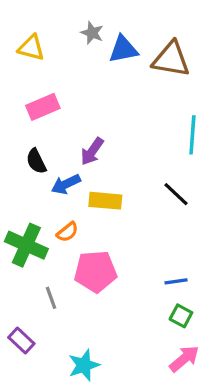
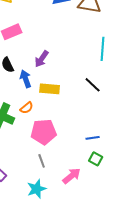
blue arrow: (66, 184) -> (26, 79), turned 96
gray line: (51, 298) -> (42, 161), moved
pink arrow: (184, 359) -> (72, 176), moved

